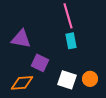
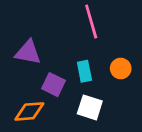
cyan rectangle: (71, 41) -> (84, 71), moved
orange circle: (90, 79) -> (121, 68), moved

